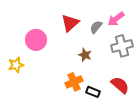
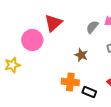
red triangle: (70, 23) -> (53, 23), moved
orange cross: (74, 82) -> (70, 82), turned 30

